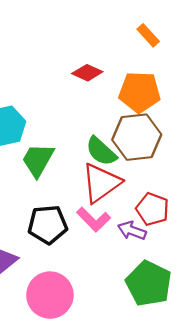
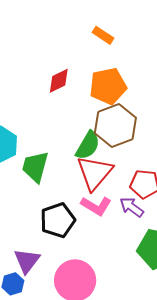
red diamond: (87, 73) -> (59, 81), turned -36
green semicircle: (101, 151) -> (88, 145), turned -88
purple arrow: (132, 231) -> (132, 207), turned 30

